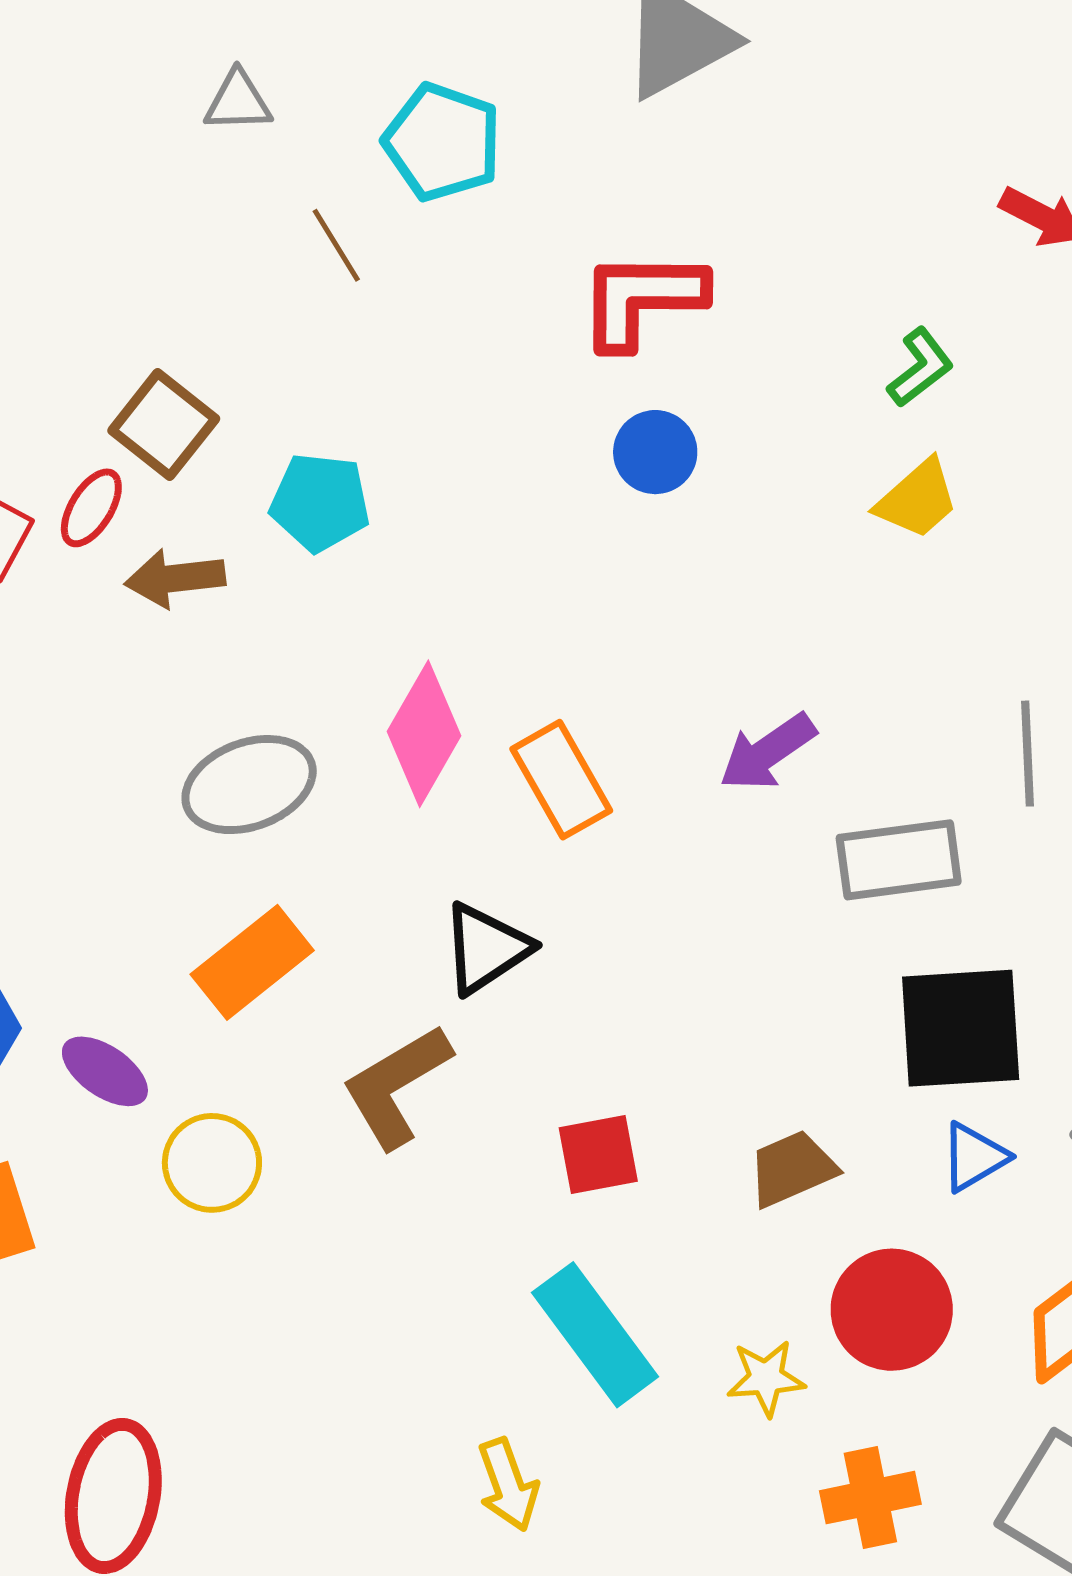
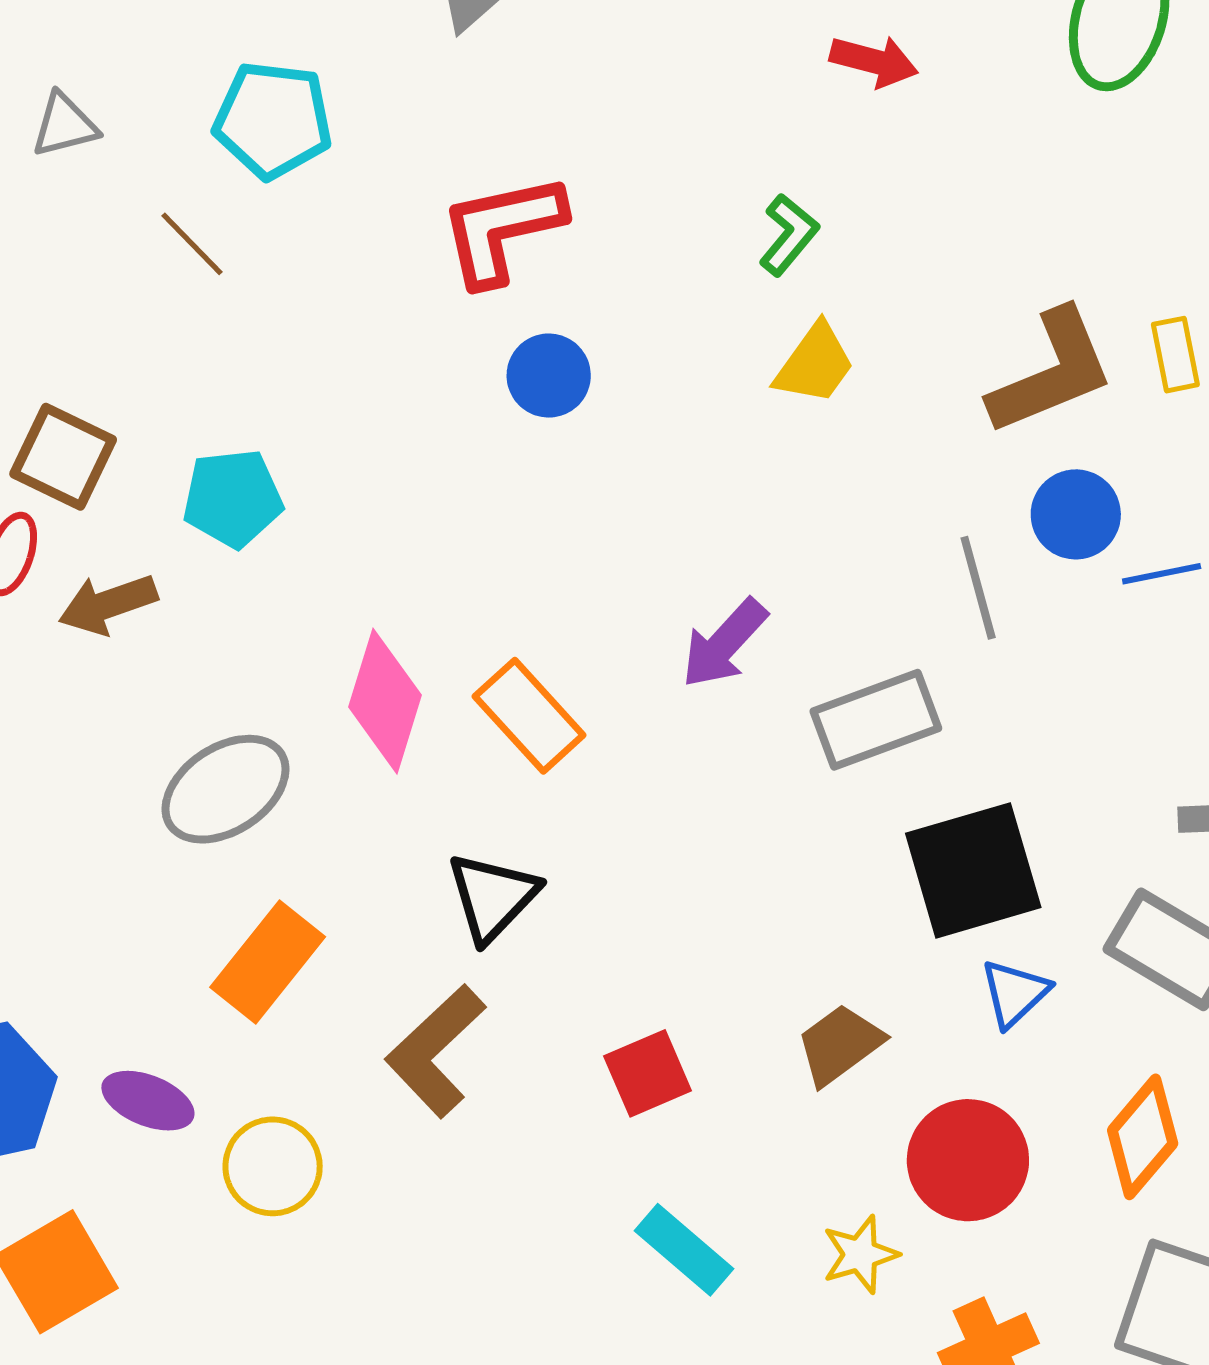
cyan rectangle: (595, 1335) -> (684, 1250), size x0.7

